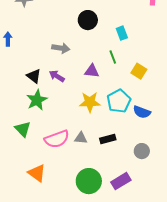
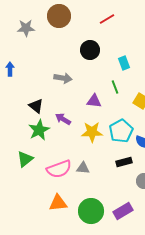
purple arrow: (57, 76) -> (63, 119), moved
green triangle: (23, 129) -> (25, 159), turned 36
black rectangle: (108, 139) -> (124, 162), moved
orange triangle: (37, 173) -> (58, 203), moved, turned -42

